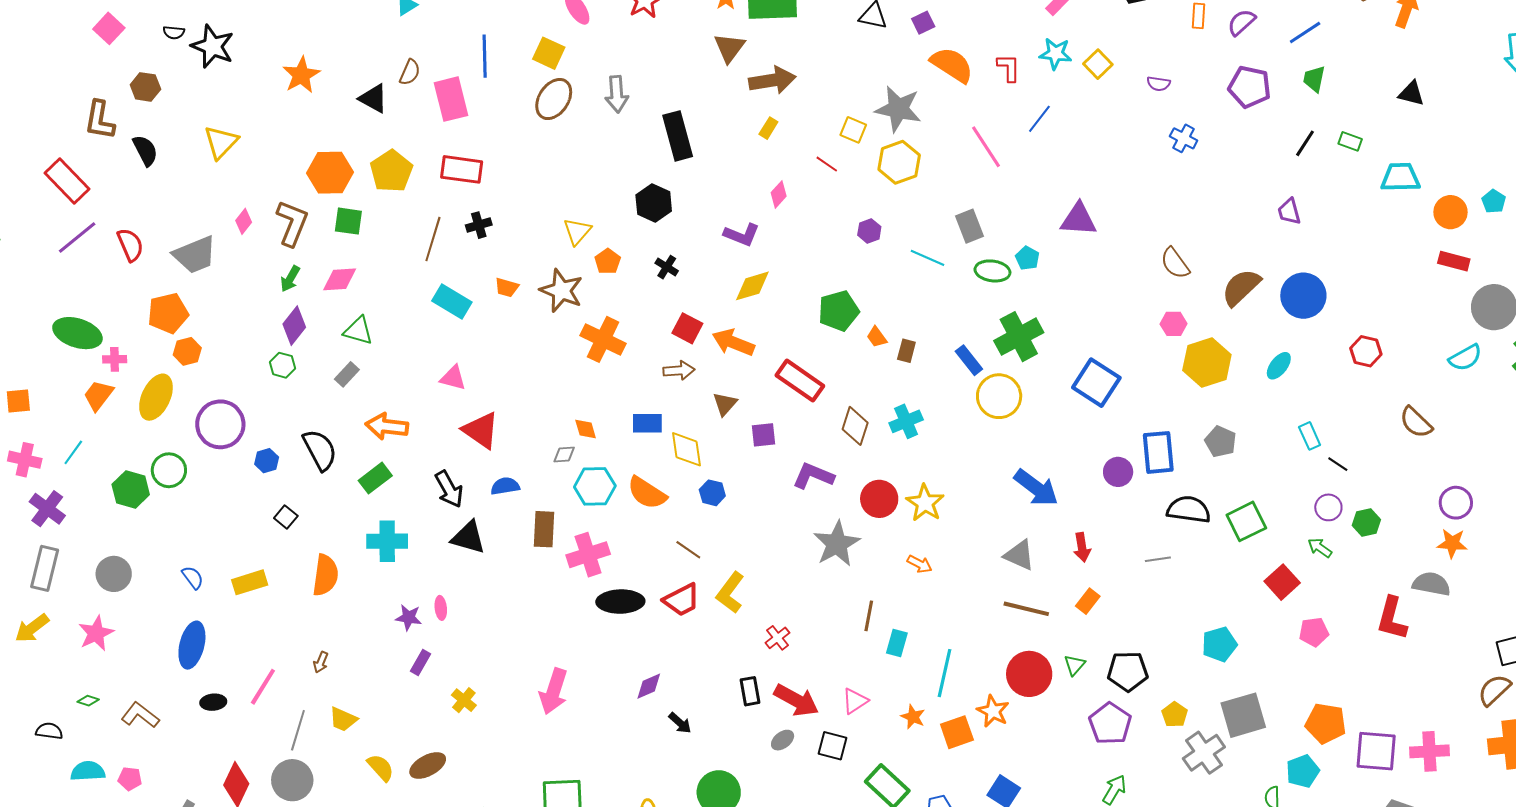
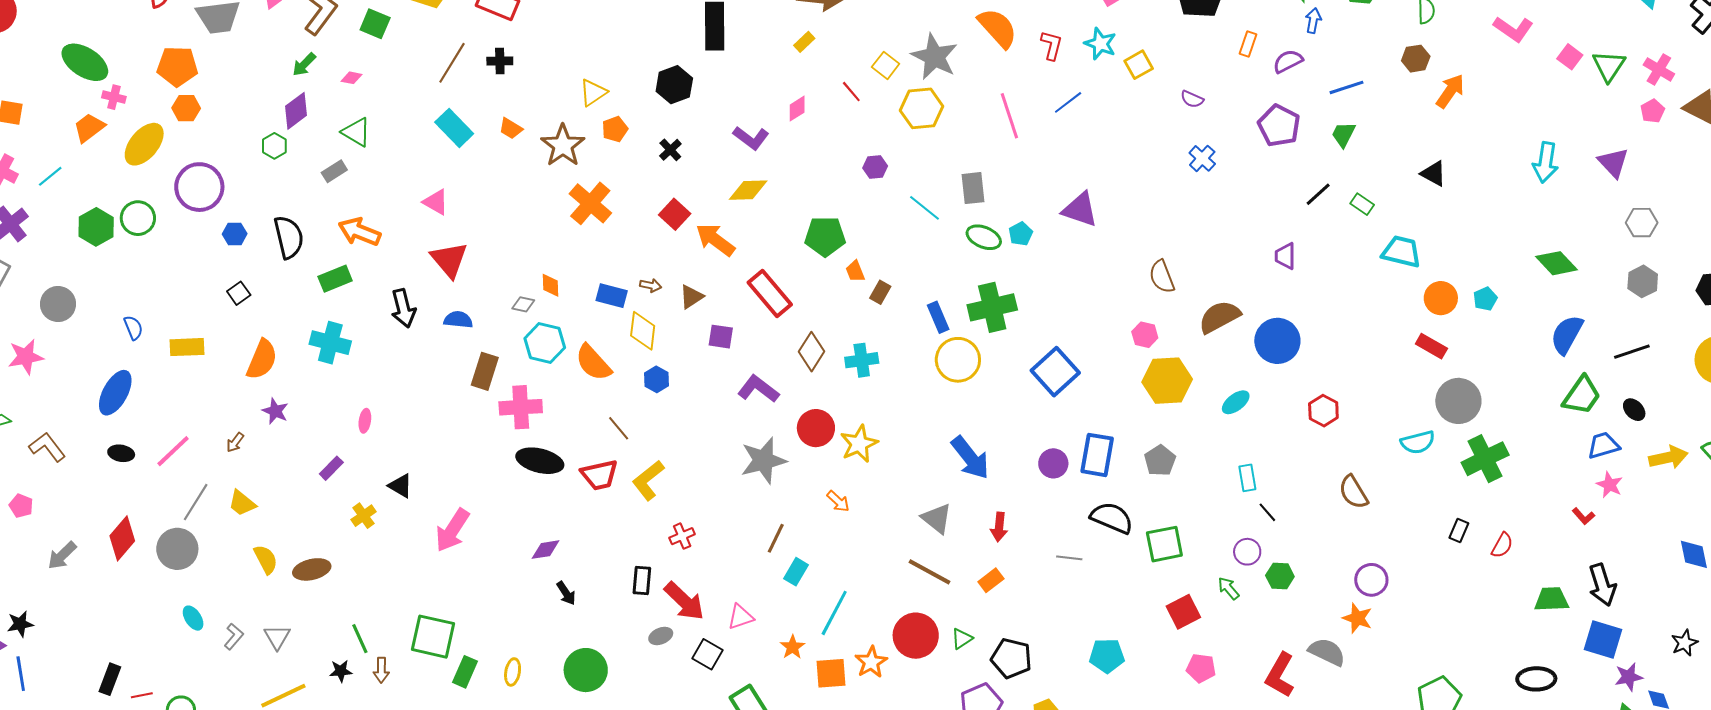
pink diamond: (340, 279) -> (352, 78), size x0.6
brown arrow: (679, 371) -> (651, 285), moved, size x0.7
black triangle: (468, 537) -> (400, 486), moved, size x0.7
purple star: (409, 617) -> (275, 411), moved

